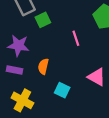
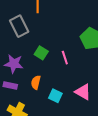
green square: (43, 20) -> (41, 53), moved, turned -32
cyan square: (62, 90) -> (55, 96), moved

